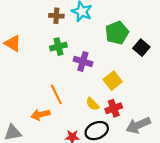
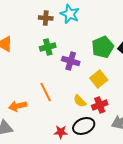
green pentagon: (117, 33) -> (103, 47), moved
orange arrow: (40, 115) -> (18, 106), moved

